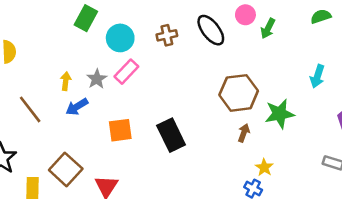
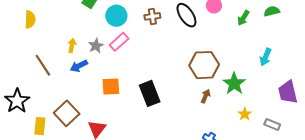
green arrow: (268, 28) -> (243, 18), moved
green star: (280, 114) -> (234, 84), turned -30
yellow star: (264, 167) -> (245, 114), moved

